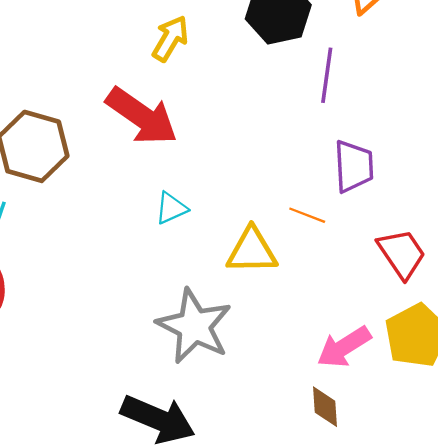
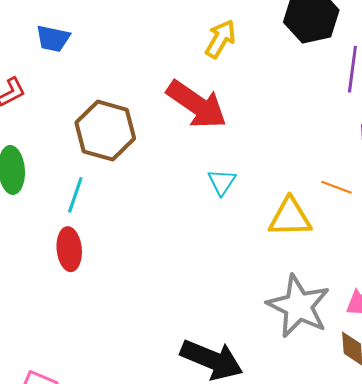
cyan triangle: (171, 208) -> (222, 182), turned -32
gray star: (194, 326) -> (298, 306), moved

